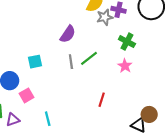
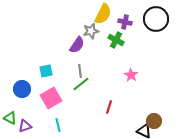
gray star: (105, 17) -> (91, 31), moved
green cross: (127, 42) -> (116, 40), moved
green line: (89, 58) -> (81, 84), moved
pink square: (27, 95) -> (51, 98), moved, size x1.5

